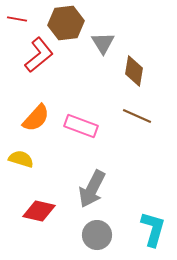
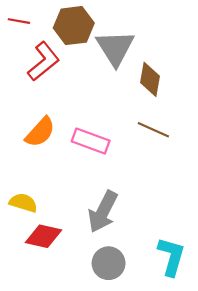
gray triangle: (103, 43) -> (115, 48), size x1.5
yellow semicircle: (21, 159) -> (23, 203), moved

